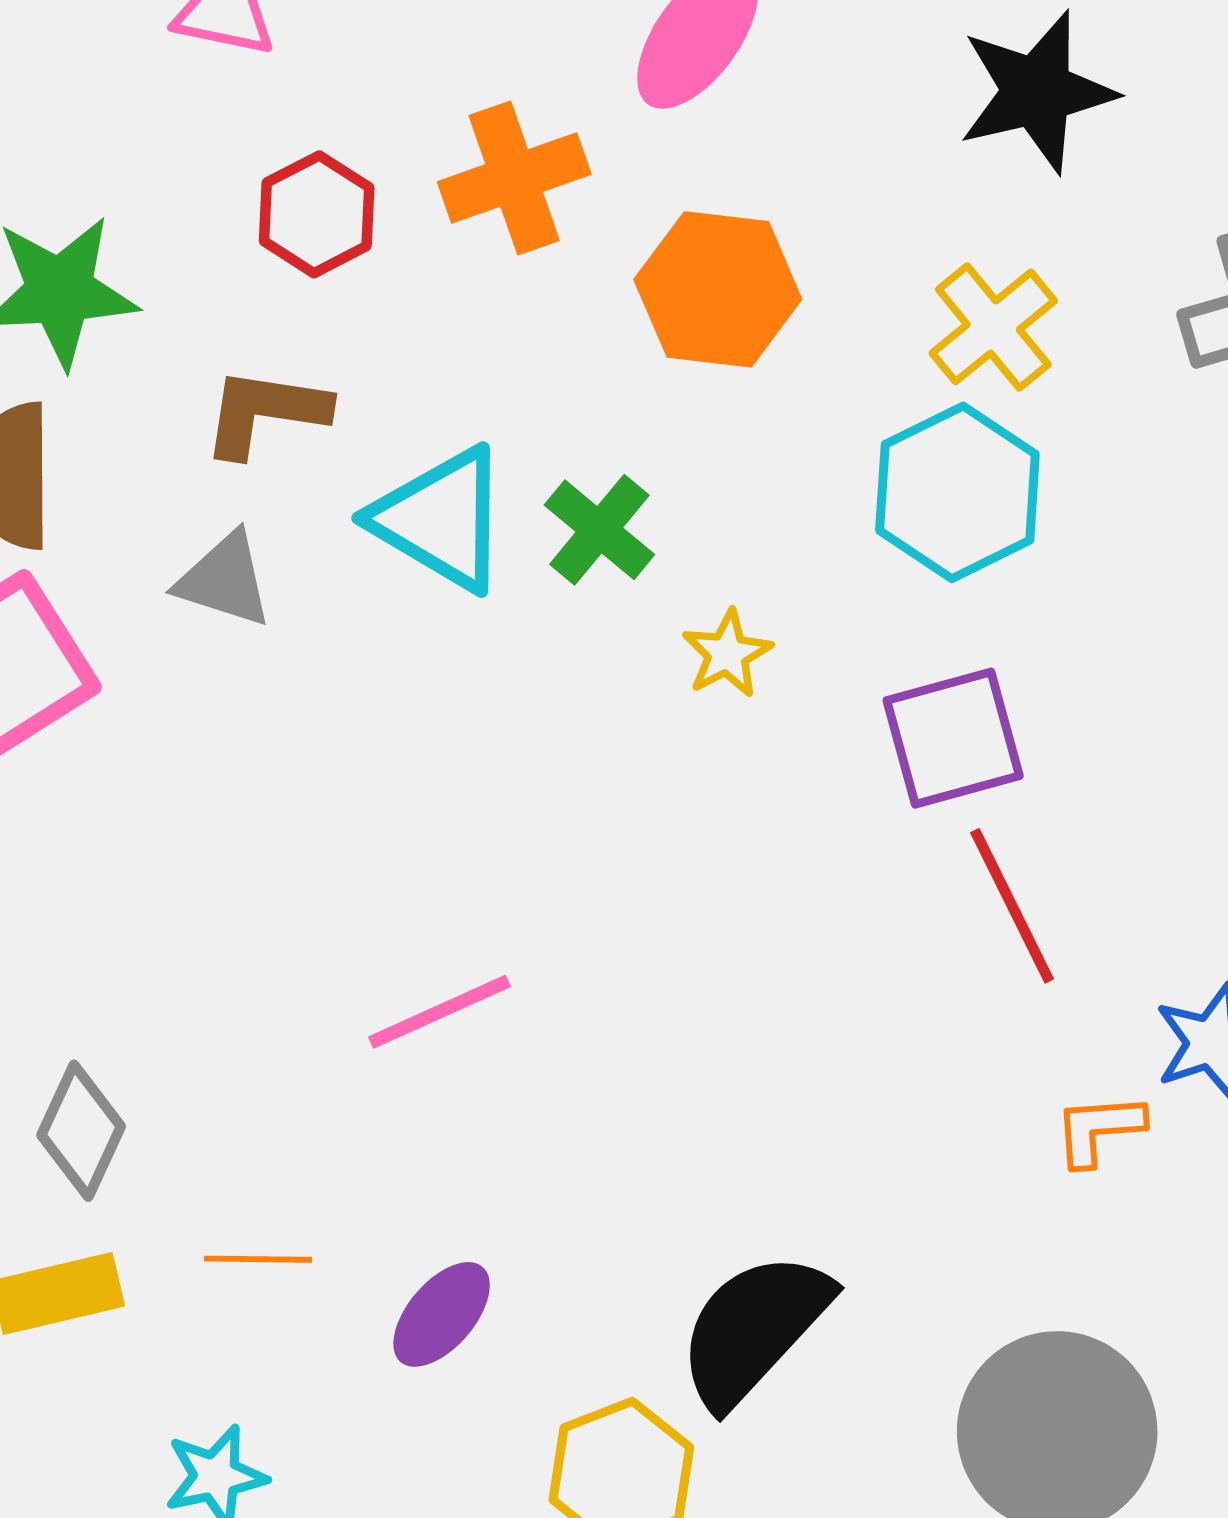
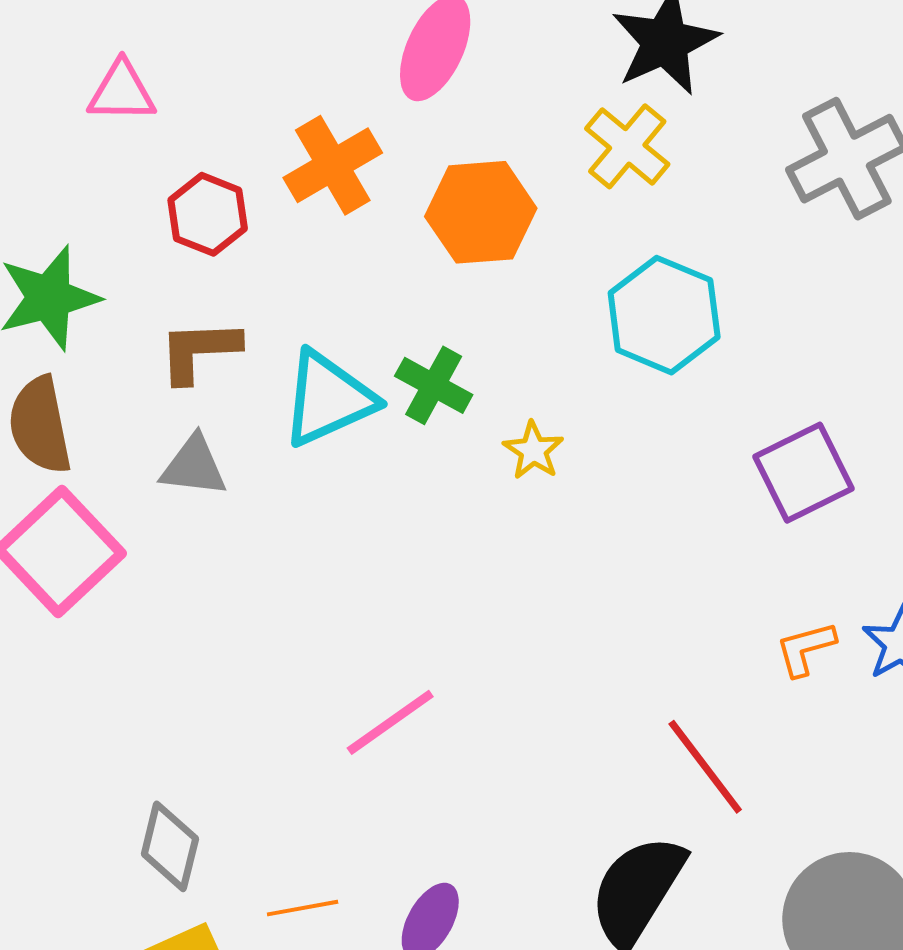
yellow cross: (993, 327) -> (627, 146), moved
cyan triangle: (441, 519) -> (328, 399), turned -44
purple square: (953, 738) -> (803, 473), moved
red line: (1012, 906) -> (705, 767), moved
orange L-shape: (1099, 1129) -> (806, 649), moved

